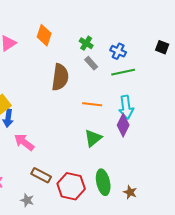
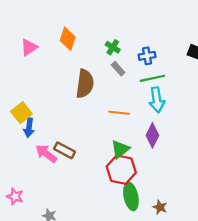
blue cross: (118, 51) -> (147, 56), turned -35
cyan arrow: (126, 107) -> (157, 100), moved
brown rectangle: (41, 175) -> (64, 150), moved
red hexagon: (71, 186) -> (121, 170), moved

